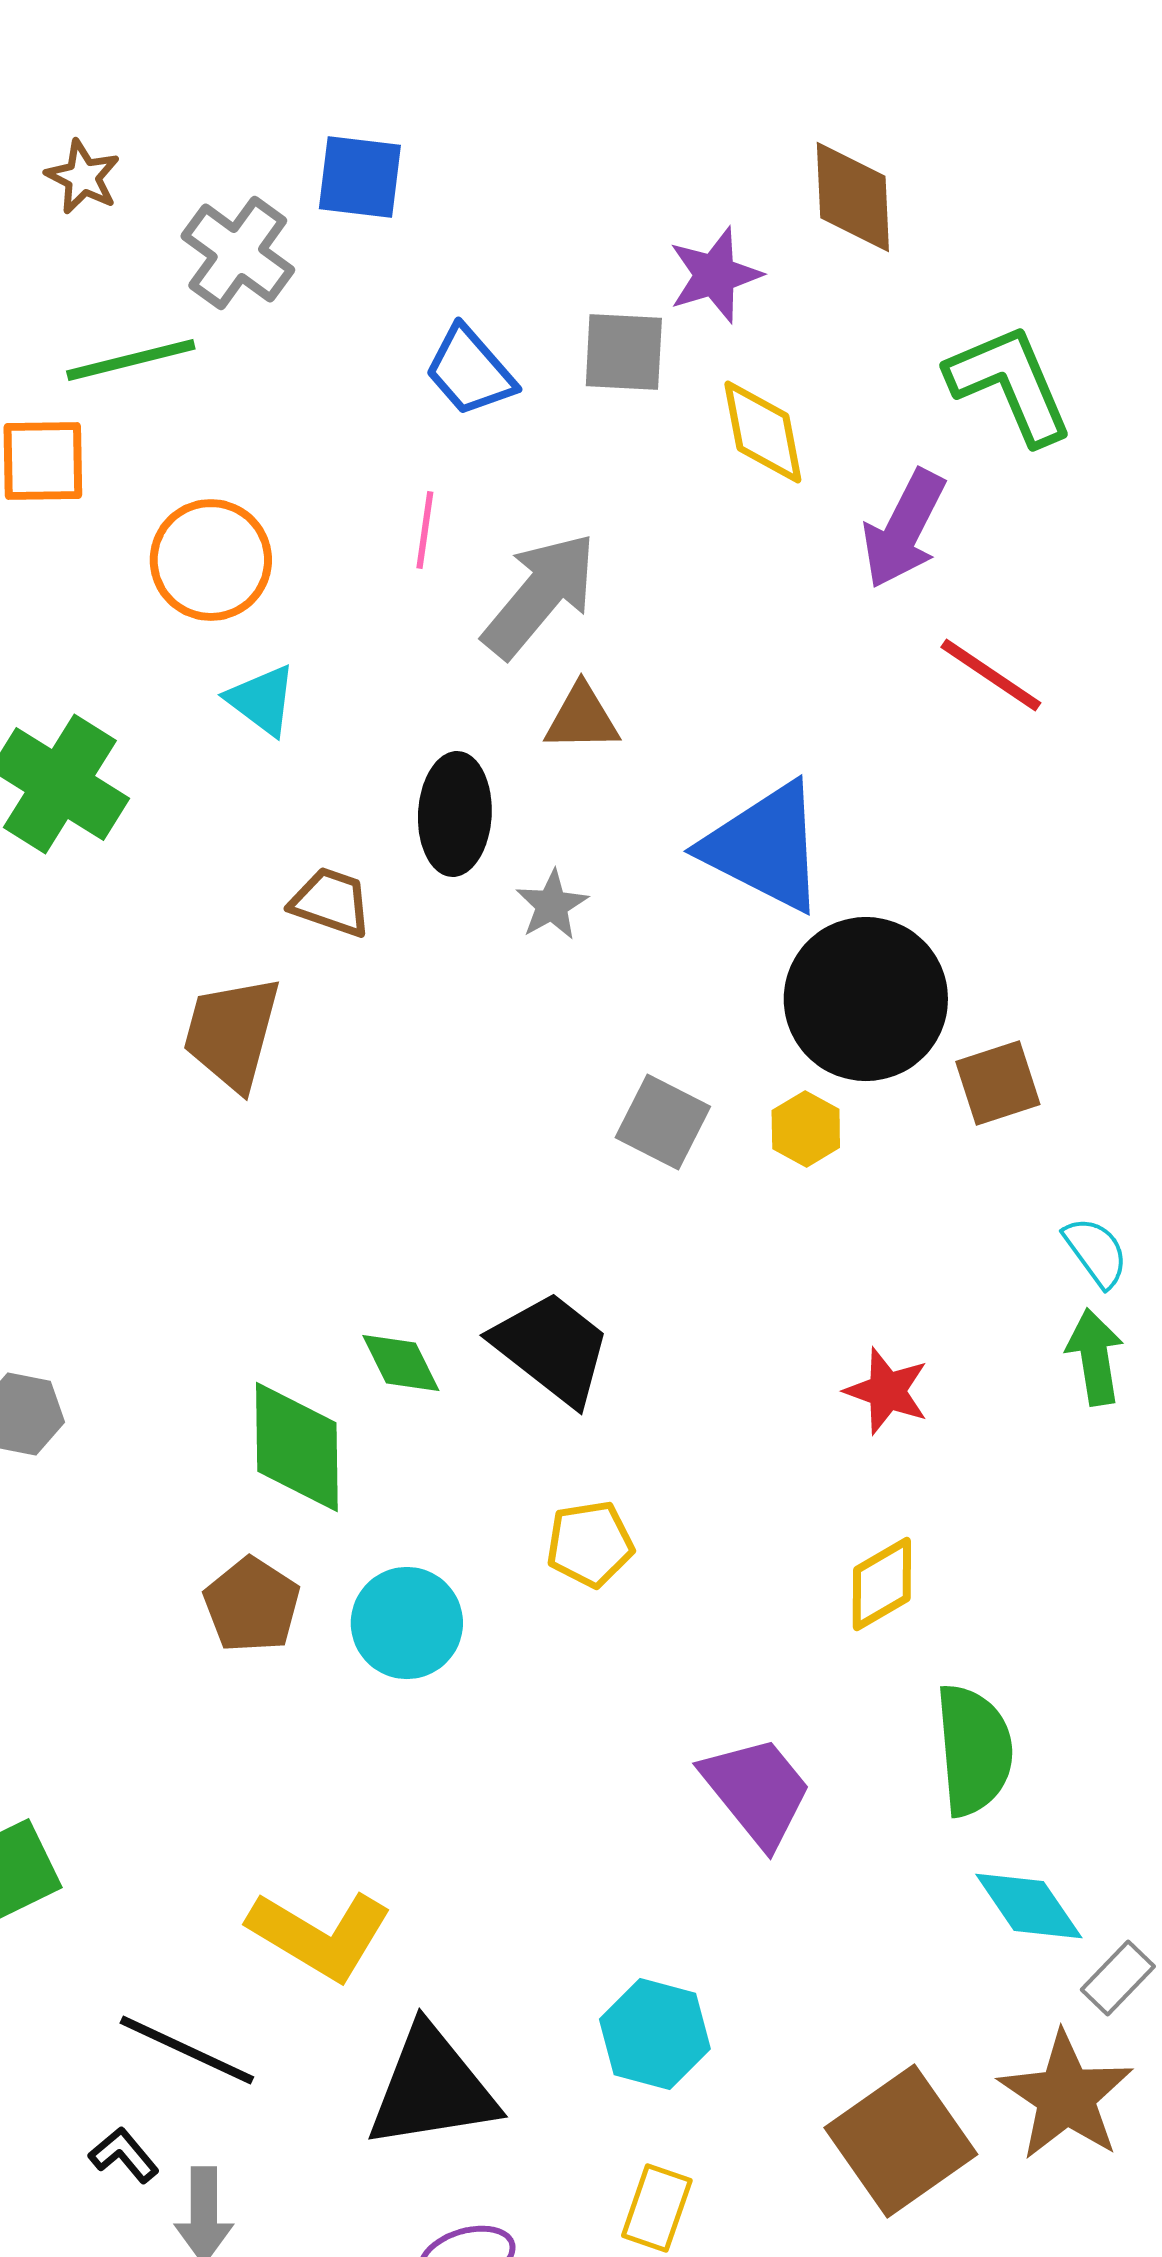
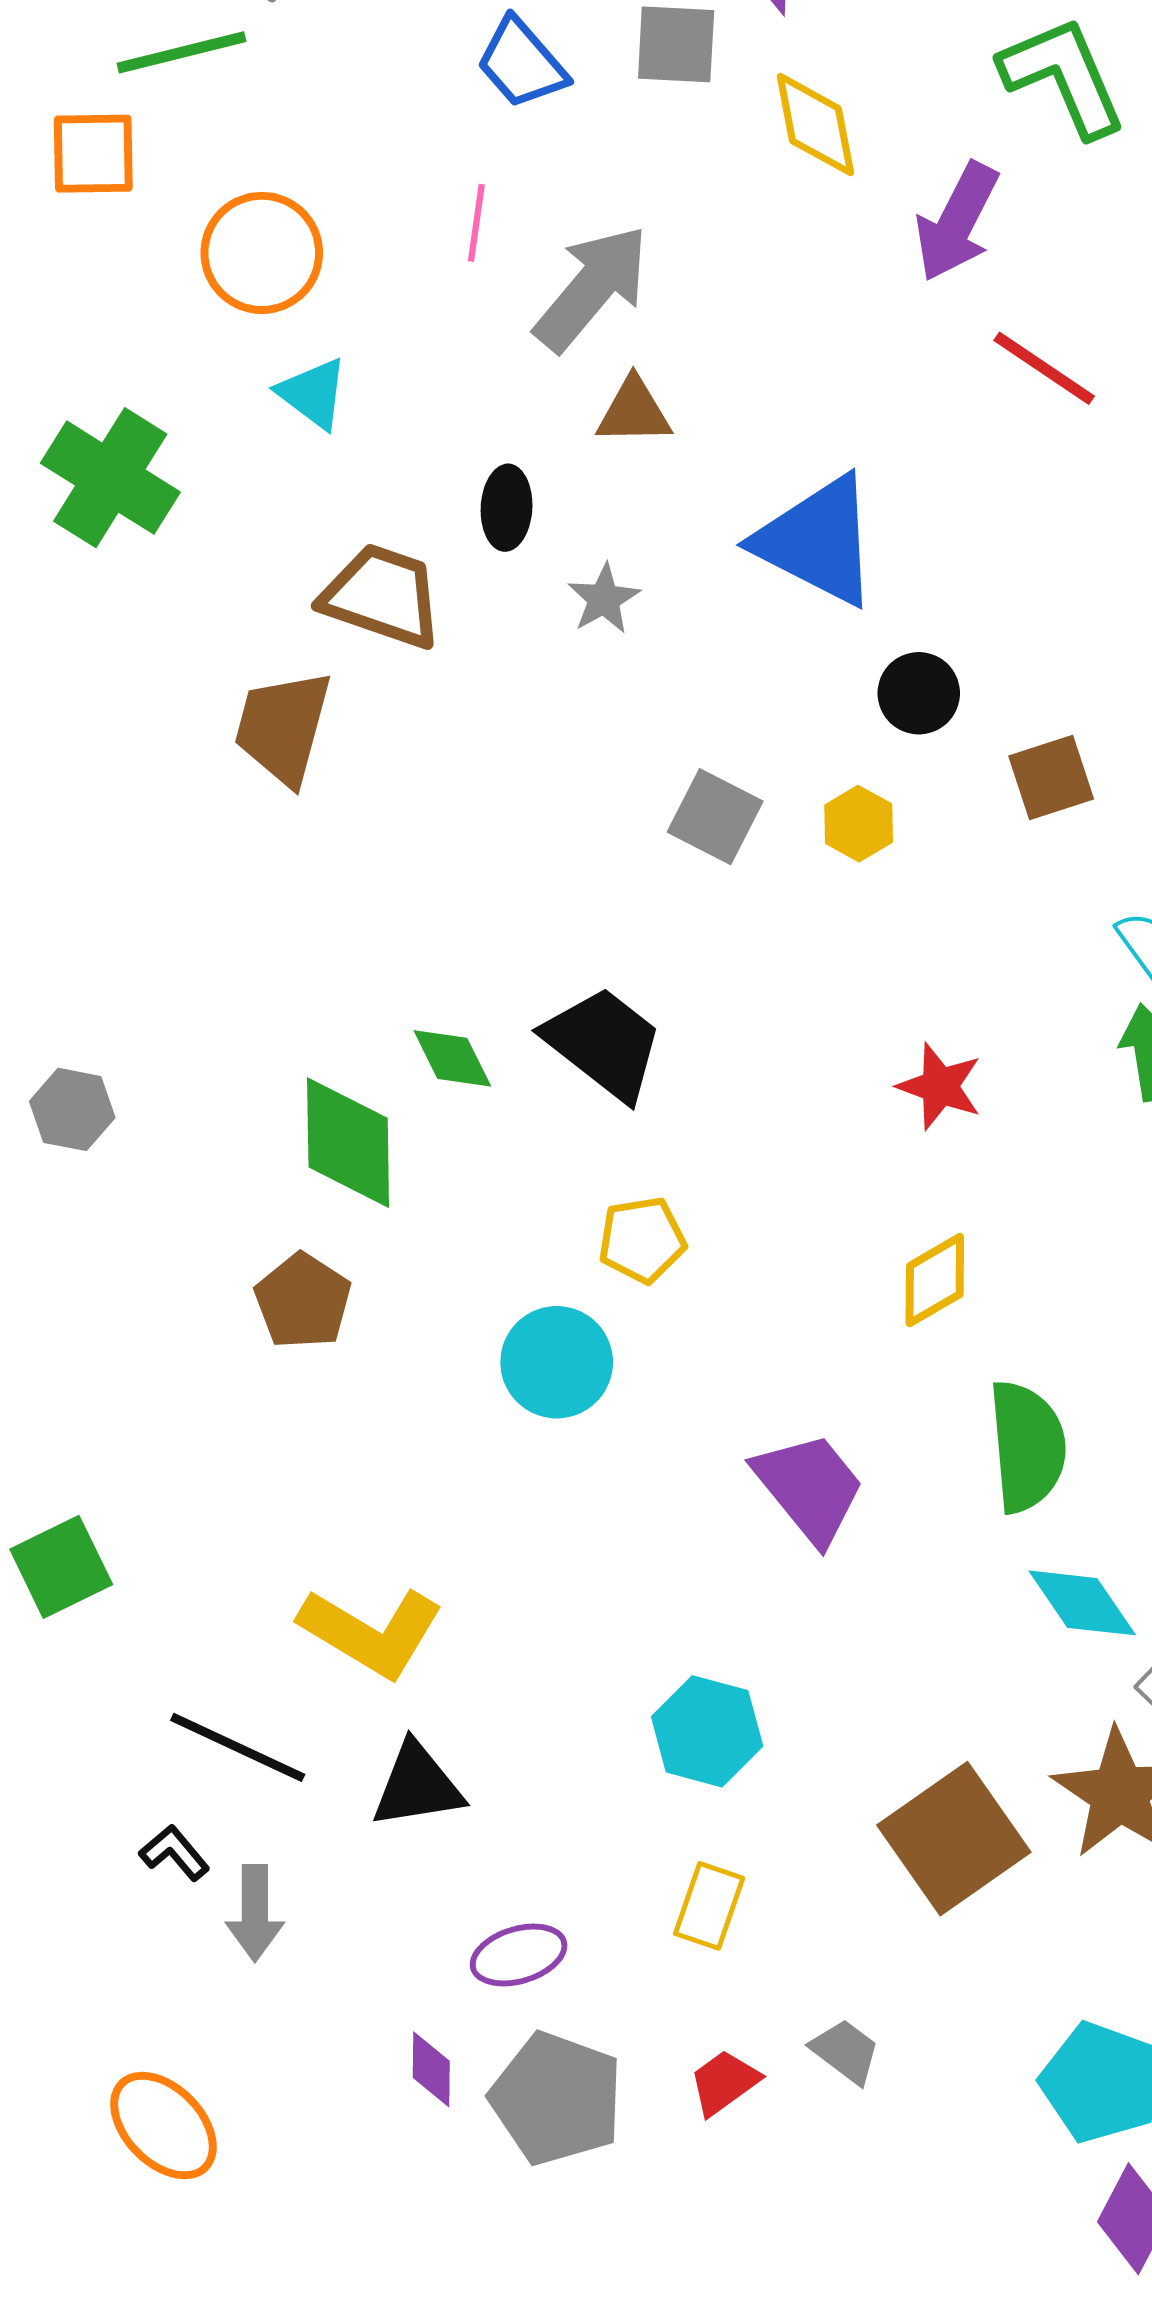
black ellipse: (455, 814) -> (507, 508), size x0.7
brown trapezoid: (331, 902) -> (382, 596), size x1.5
black circle: (866, 999) -> (919, 693), size x0.5
cyan circle: (407, 1623) -> (557, 1362), moved
black triangle: (432, 2088) -> (417, 1785), moved, size x0.7

